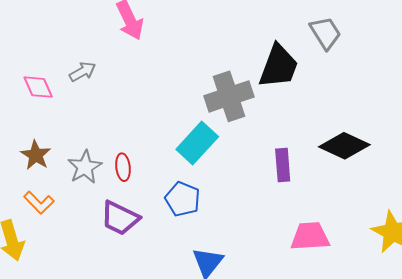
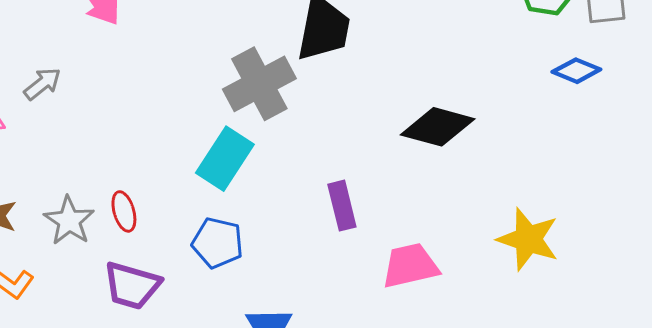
purple rectangle: (283, 165) -> (342, 206), moved

